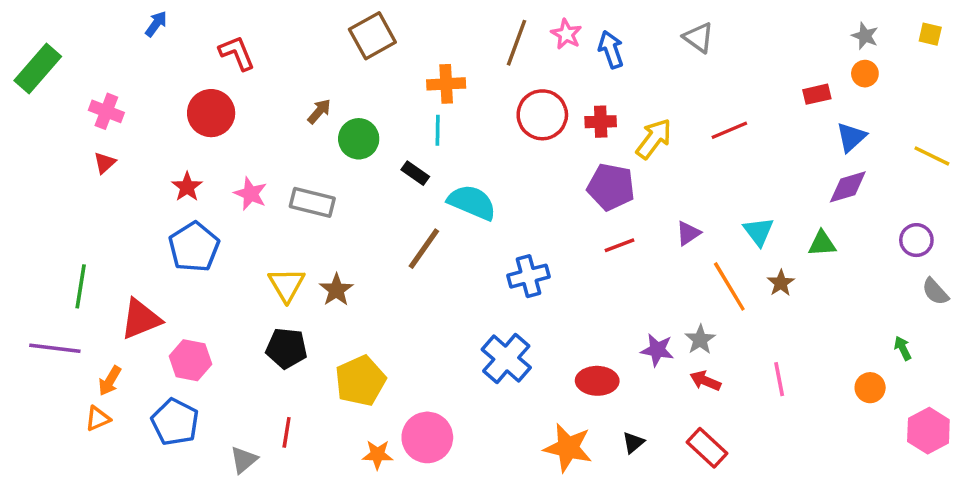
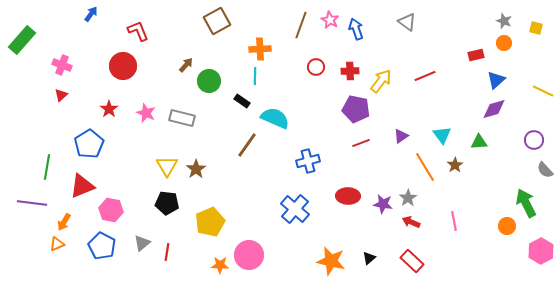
yellow square: (930, 34) -> (536, 28), moved
red circle: (542, 115) -> (316, 67), size x0.6
blue pentagon: (194, 247) -> (89, 144), moved
green arrow: (903, 348) -> (526, 203), size x2.0
red ellipse: (597, 381) -> (348, 196), moved
gray triangle: (244, 460) -> (142, 243), moved

